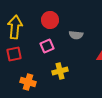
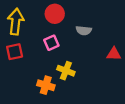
yellow cross: (60, 71) -> (66, 71), turned 35
orange cross: (28, 82) -> (46, 85), moved

